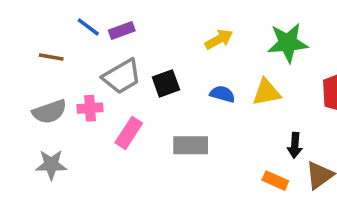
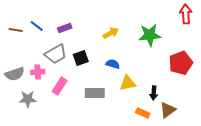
purple rectangle: (122, 30) -> (65, 28), moved
brown line: (51, 57) -> (16, 30), moved
yellow triangle: (267, 92) -> (128, 83), moved
gray star: (51, 165) -> (28, 99), moved

